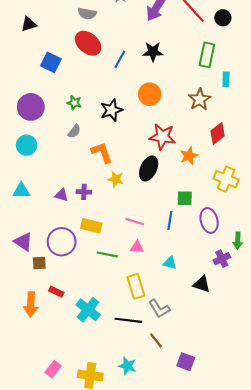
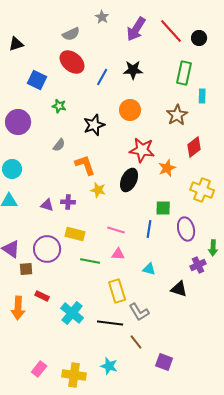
gray semicircle: (87, 14) -> (71, 34), turned -36
green star: (74, 103) -> (59, 106), moved
cyan circle: (27, 145) -> (12, 169), moved

